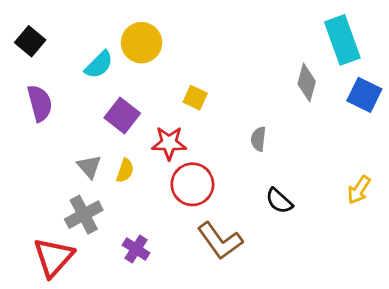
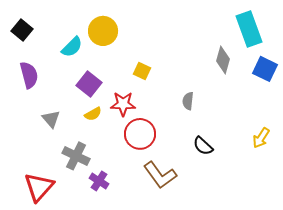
gray triangle: (89, 166) -> (51, 119), moved
yellow semicircle: (125, 171) -> (93, 114), moved, turned 42
gray cross: (84, 215) -> (76, 156), moved, turned -36

